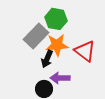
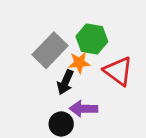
green hexagon: (56, 19) -> (92, 39), moved
orange star: (57, 45) -> (79, 63), size x0.7

